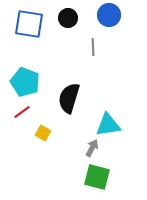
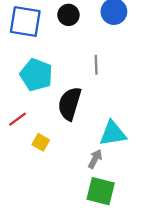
gray line: (93, 47) -> (96, 65), moved
cyan pentagon: (25, 82) -> (36, 75), moved

